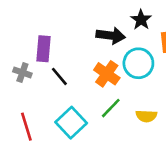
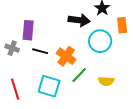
orange cross: (107, 74) -> (66, 56), moved
black line: (59, 76) -> (40, 51), turned -35
cyan square: (71, 123) -> (49, 86), turned -30

